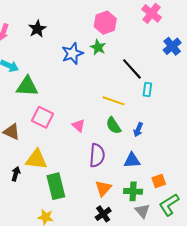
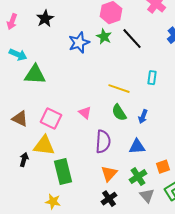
black line: (132, 69) -> (132, 39), moved
pink square: (42, 117) -> (51, 119), moved
green cross: (133, 191) -> (138, 177), turned -36

